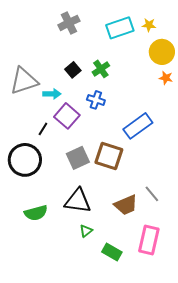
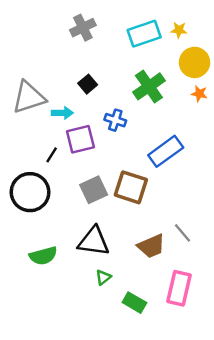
green cross: (101, 69) -> (149, 86), moved, size x1.5
purple square: (67, 116) -> (80, 139), turned 35

